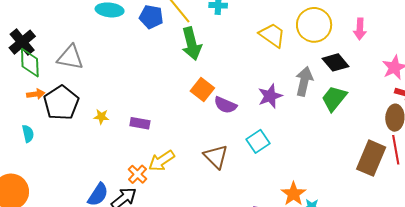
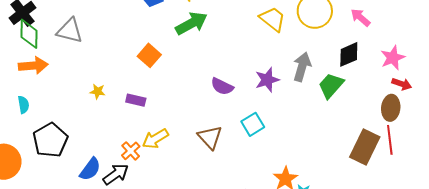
pink arrow: (360, 29) -> (360, 18), turned 125
green arrow: (191, 44) -> (191, 23), turned -108
black diamond: (336, 62) -> (349, 54), moved, turned -76
orange square: (202, 89) -> (149, 55), moved
orange arrow: (36, 94) -> (33, 66), size x1.6
black pentagon: (61, 103) -> (50, 140), moved

